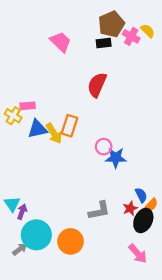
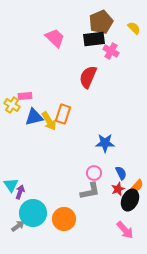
pink cross: (131, 36) -> (111, 51), moved
black rectangle: (104, 43) -> (94, 39), size x1.5
pink circle: (104, 147) -> (94, 173), moved
blue semicircle: (141, 195) -> (121, 173), moved

